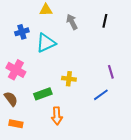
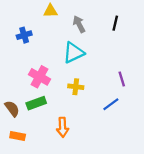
cyan triangle: (46, 43) -> (74, 53), moved
pink cross: (16, 70) -> (40, 77), moved
green rectangle: (43, 94) -> (36, 103), moved

